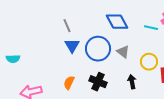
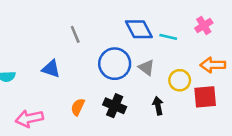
cyan line: (151, 28) -> (168, 37), moved
blue triangle: (72, 46) -> (51, 69), moved, turned -42

